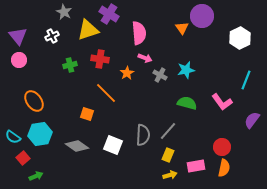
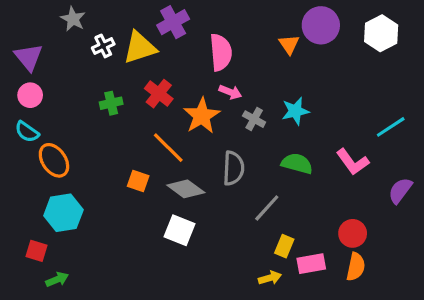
gray star: (64, 12) -> (73, 19), moved
purple cross: (109, 14) -> (173, 22), turned 30
white cross: (52, 36) -> (103, 46), moved
white hexagon: (240, 38) -> (381, 33), moved
red cross: (100, 59) -> (159, 94), turned 30
orange star: (127, 73) -> (202, 116), size x1.6
cyan line: (246, 80) -> (391, 127), turned 36
gray semicircle: (143, 135) -> (233, 168), moved
cyan semicircle: (13, 137) -> (27, 132), moved
gray diamond: (77, 146) -> (186, 189), moved
yellow rectangle: (168, 155) -> (284, 246), moved
red square: (23, 158) -> (36, 251), turned -32

